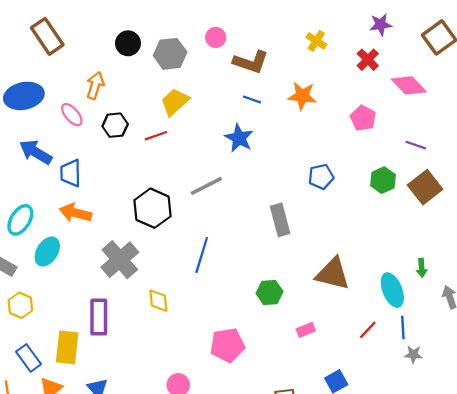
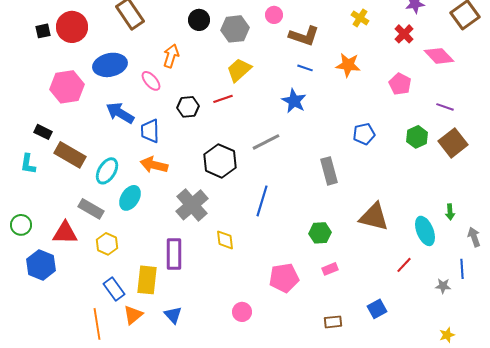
black hexagon: (115, 125) -> (188, 107), moved
blue line: (403, 328) -> (462, 269), moved
pink rectangle: (306, 330) -> (330, 269), moved

